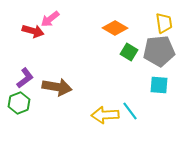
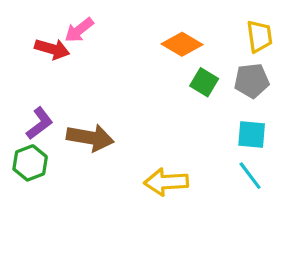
gray pentagon: (159, 51) -> (252, 81), size x0.7
cyan line: (130, 111) -> (250, 176), moved

